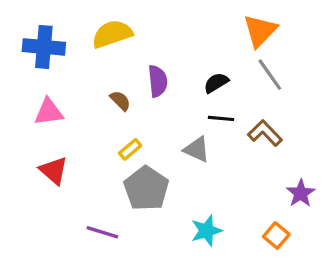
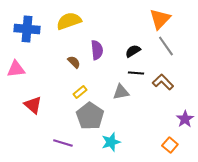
pink triangle: (49, 112) -> (16, 69), moved
gray triangle: (197, 149) -> (121, 92), turned -36
cyan star: (206, 231) -> (111, 142), moved

